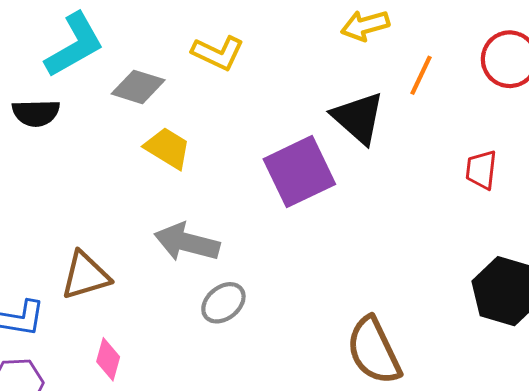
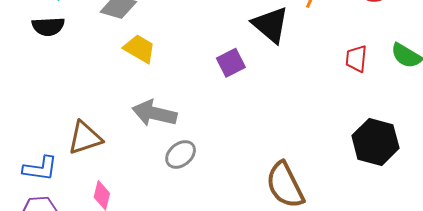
purple square: (299, 172) -> (231, 63), size x0.6

